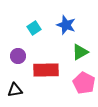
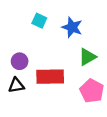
cyan square: (34, 28) -> (39, 21), moved, turned -32
black triangle: (15, 90) -> (16, 85), moved

